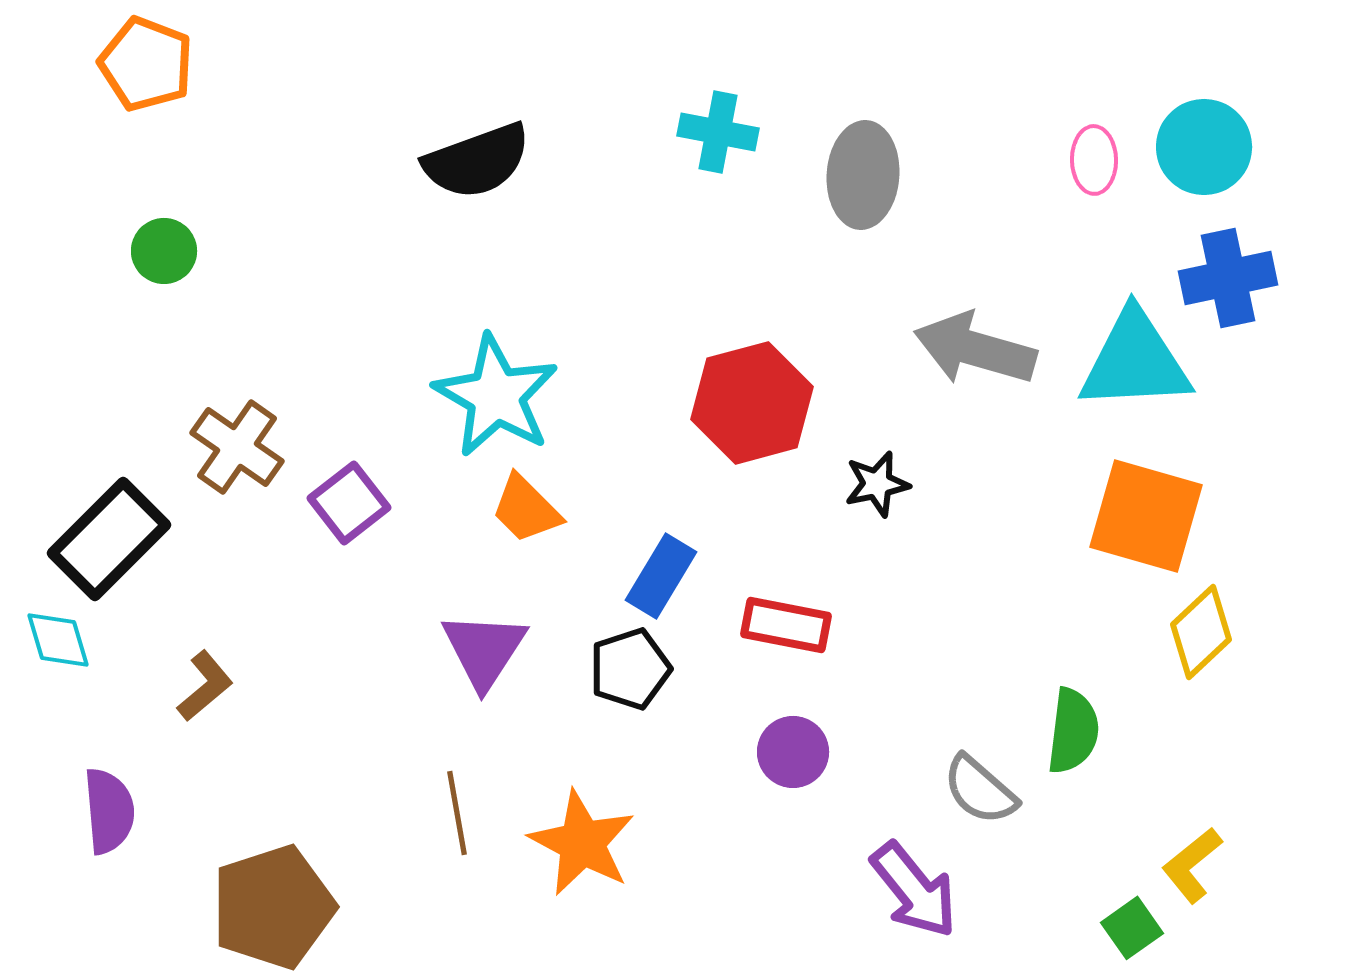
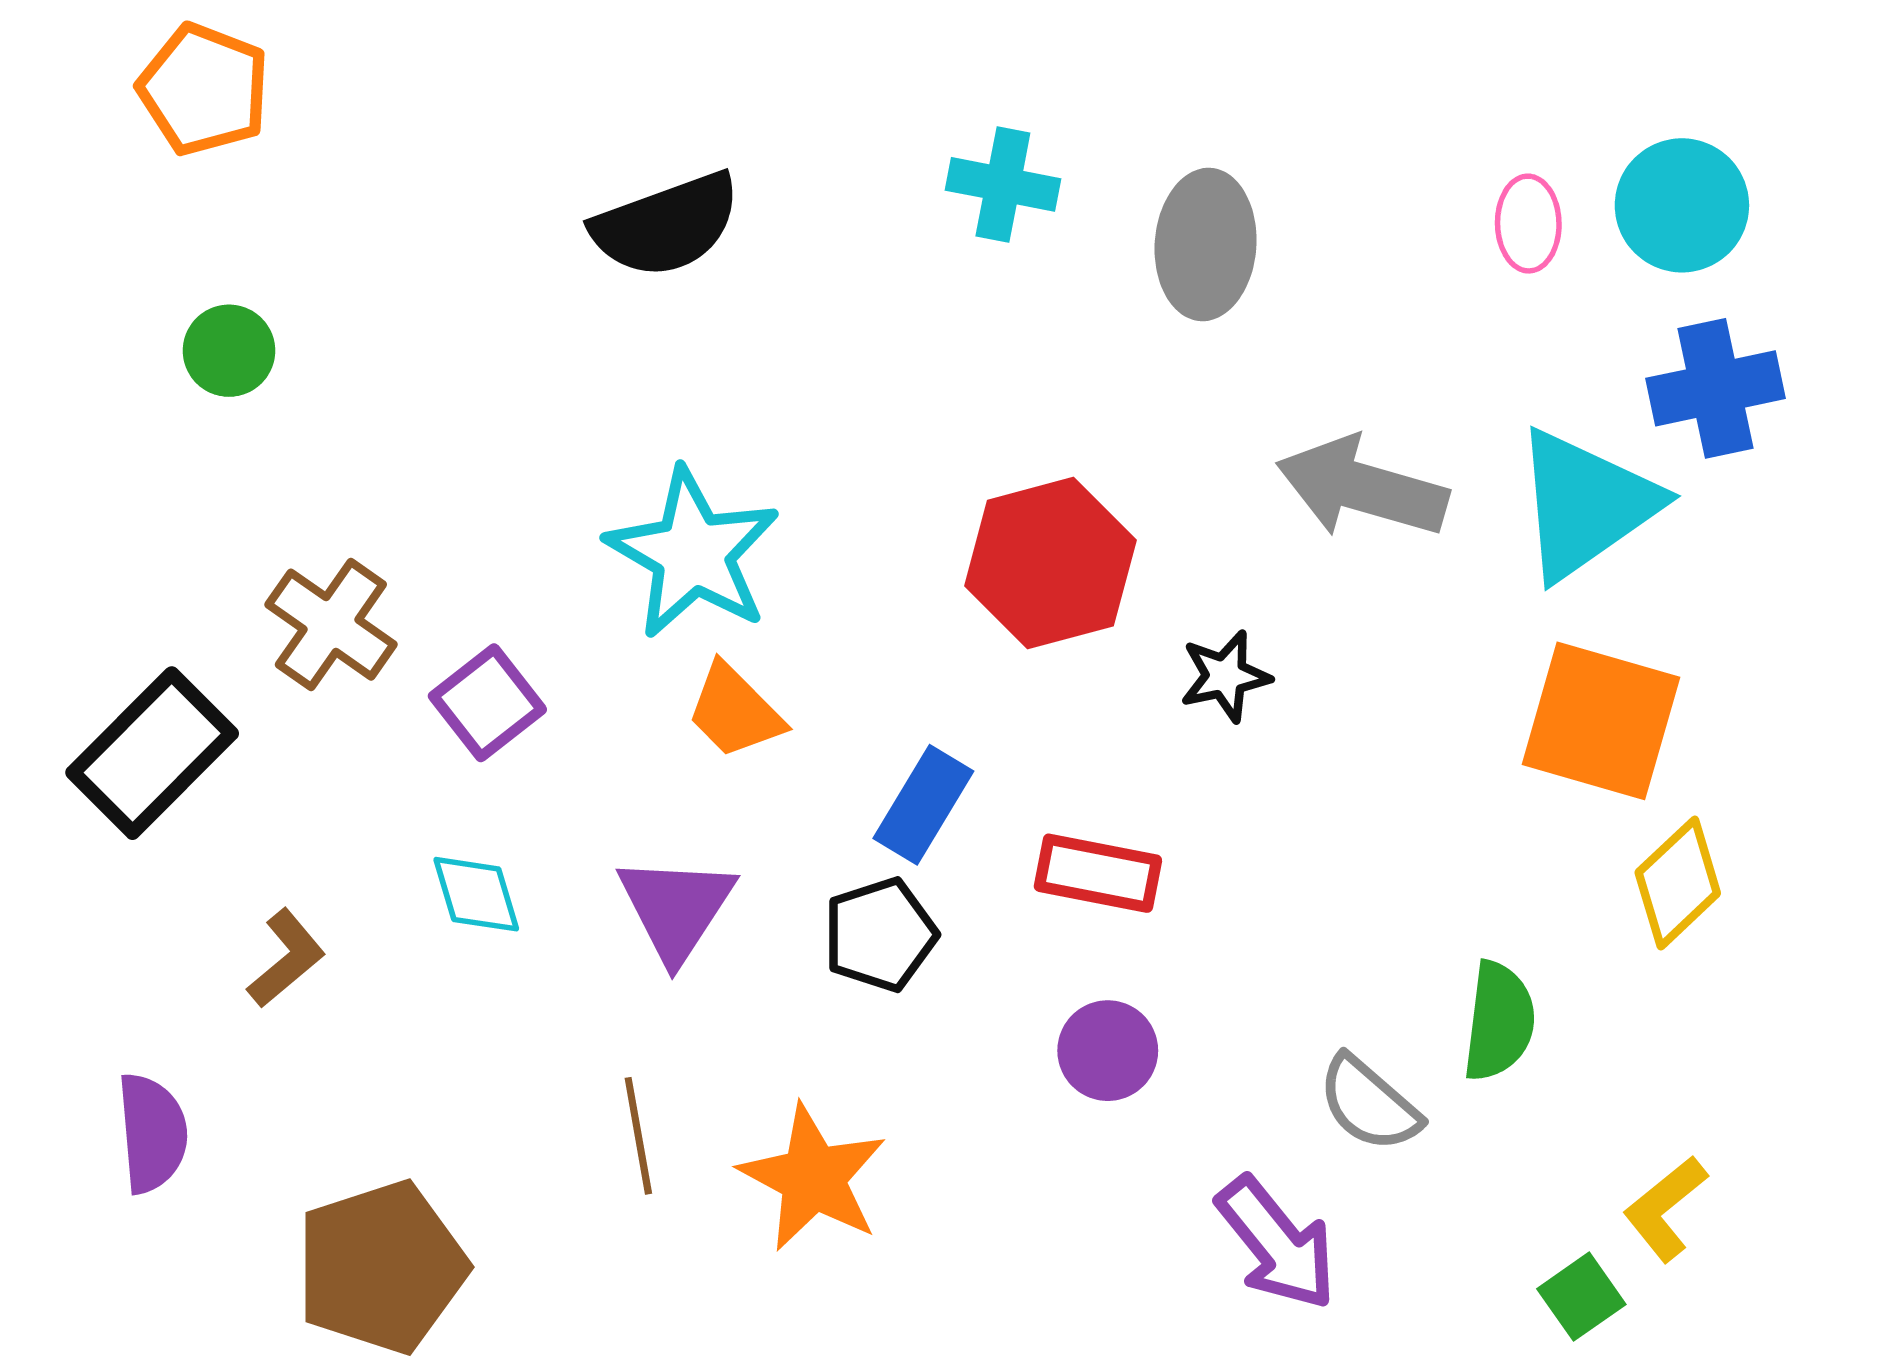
cyan triangle: (1135, 361) -> (1586, 504), turned -32
cyan diamond: (58, 640) -> (476, 894), moved

